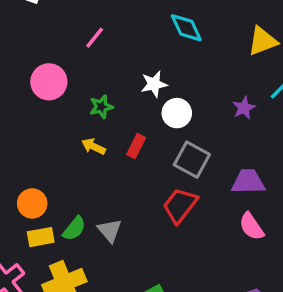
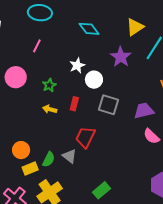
purple star: (244, 108) -> (121, 57), moved, size x1.5
red trapezoid: (180, 205) -> (85, 137), moved

